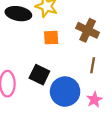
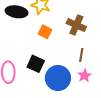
orange square: (51, 38) -> (45, 32), turned 32
pink star: (94, 100) -> (85, 76), moved

